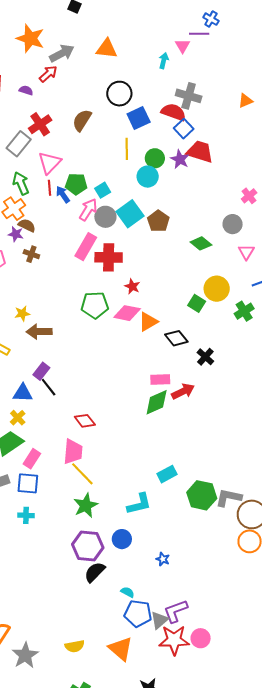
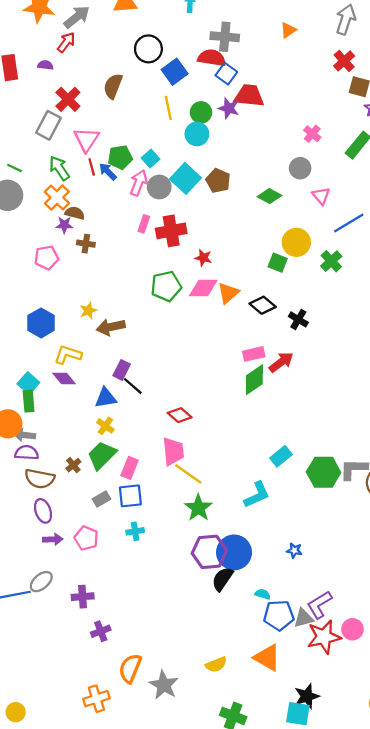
pink rectangle: (86, 247) -> (144, 224), size x0.6
blue circle: (122, 539) -> (234, 552), moved, size x1.6
gray triangle: (159, 620) -> (304, 618), turned 36

